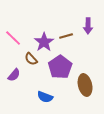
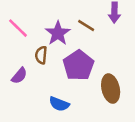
brown line: (66, 36) -> (86, 26), turned 48
brown semicircle: (31, 59) -> (41, 55), turned 48

